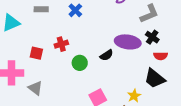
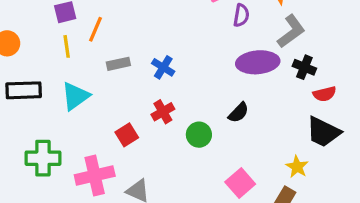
blue cross: (75, 10) -> (163, 67), moved
purple ellipse: (128, 42) -> (258, 62), moved
red square: (36, 53) -> (127, 135), turned -32

